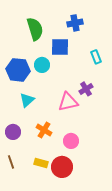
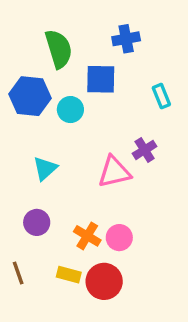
blue hexagon: (18, 70) -> (30, 96), moved
orange cross: (44, 130) -> (87, 236), moved
purple circle: (13, 132) -> (37, 222), moved

